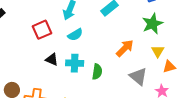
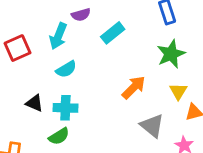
red square: (42, 30) -> (18, 48), moved
green semicircle: (97, 72) -> (59, 136), moved, turned 49

